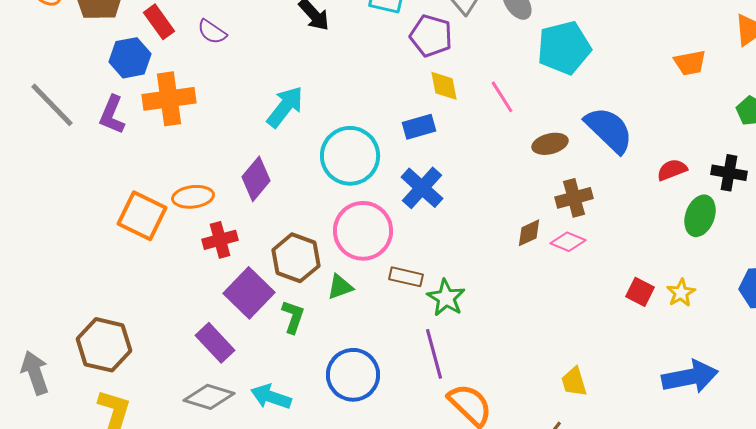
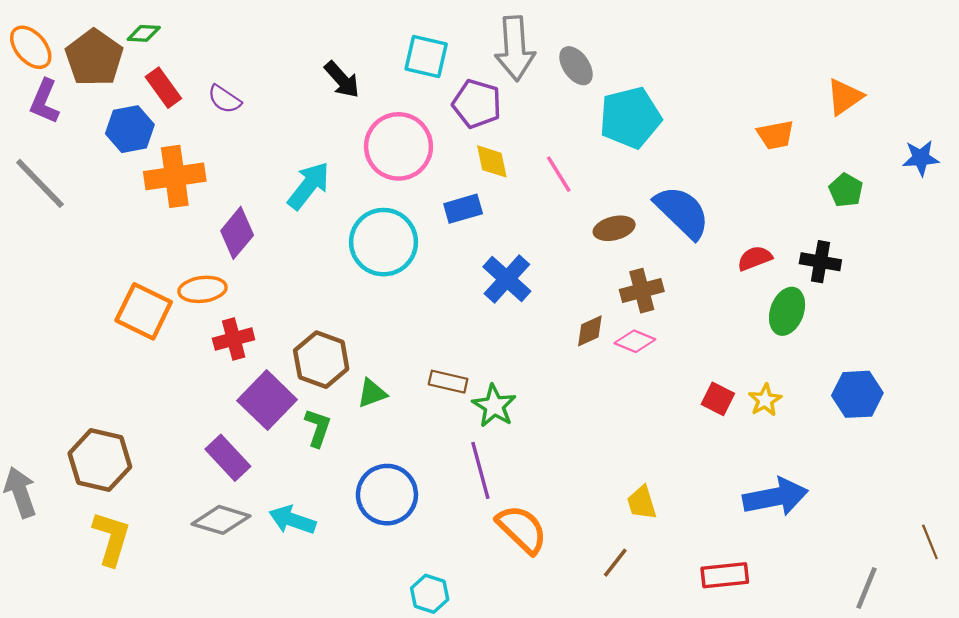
purple L-shape: (112, 115) -> (45, 101), moved
purple diamond: (256, 179) -> (237, 233), moved
blue cross: (422, 188) -> (507, 279), moved
pink circle: (363, 231) -> (398, 146), moved

